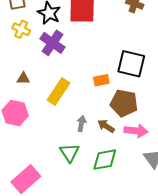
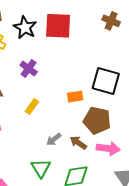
purple cross: (52, 43) -> (29, 69), moved, size x0.7
yellow rectangle: (59, 92) -> (32, 107), size x0.6
gray arrow: (81, 124) -> (54, 139), turned -140

